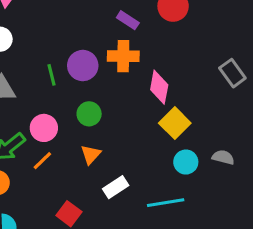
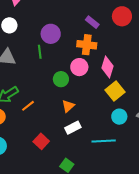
purple circle: (83, 66) -> (51, 34), moved
pink circle: (44, 128) -> (79, 67), moved
orange triangle: (91, 154) -> (68, 106), moved

